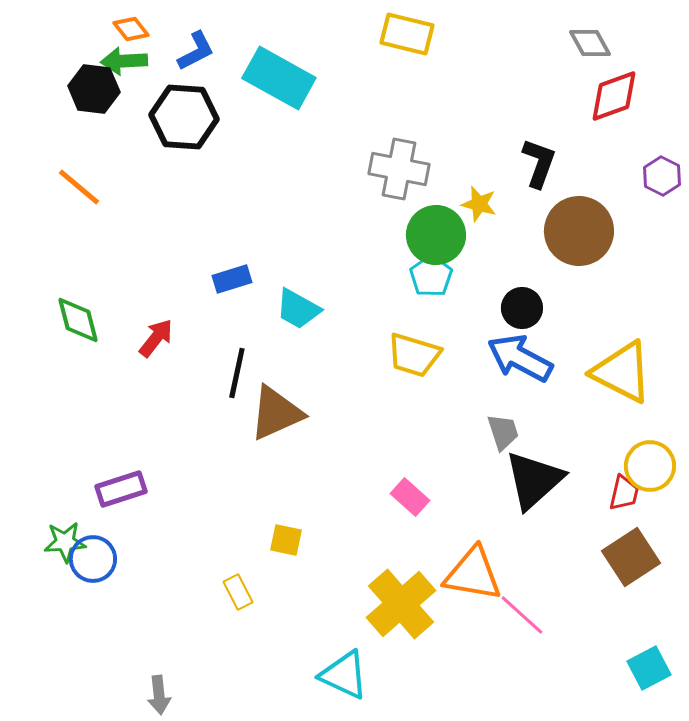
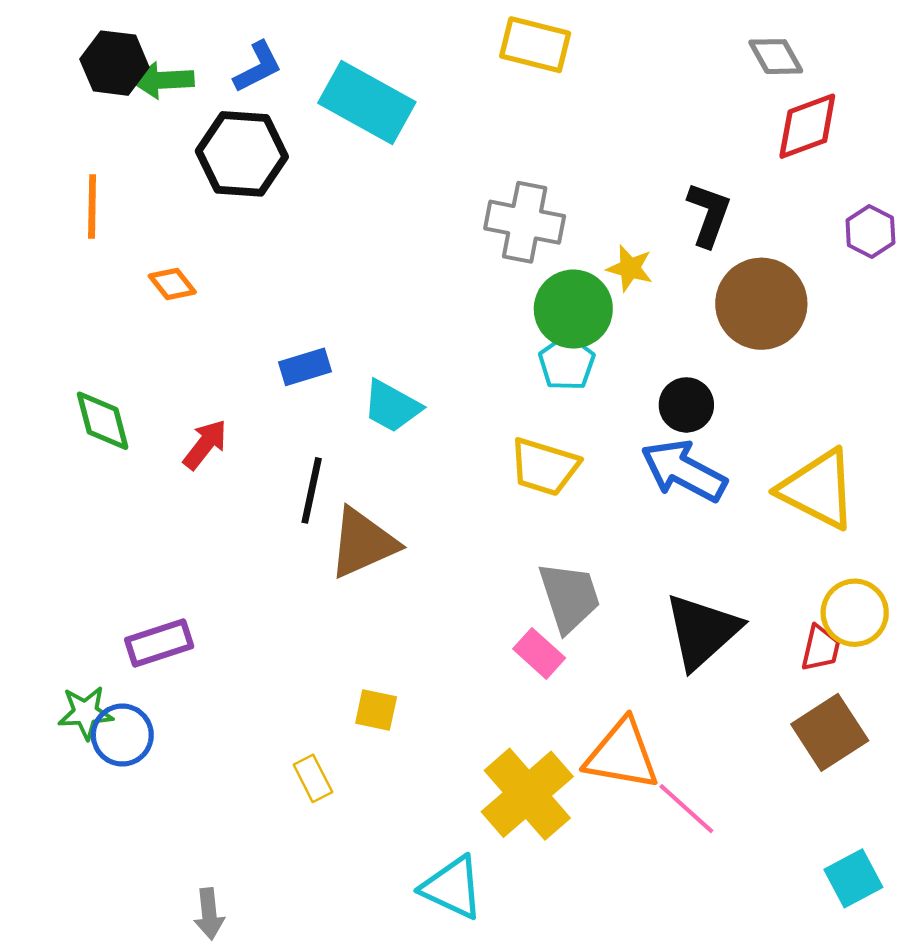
orange diamond: (131, 29) -> (172, 284), moved
black hexagon: (94, 89) -> (114, 63), moved
orange line: (79, 187) -> (92, 206), moved, turned 51
gray trapezoid: (503, 432) -> (569, 597), moved, size x1.5

